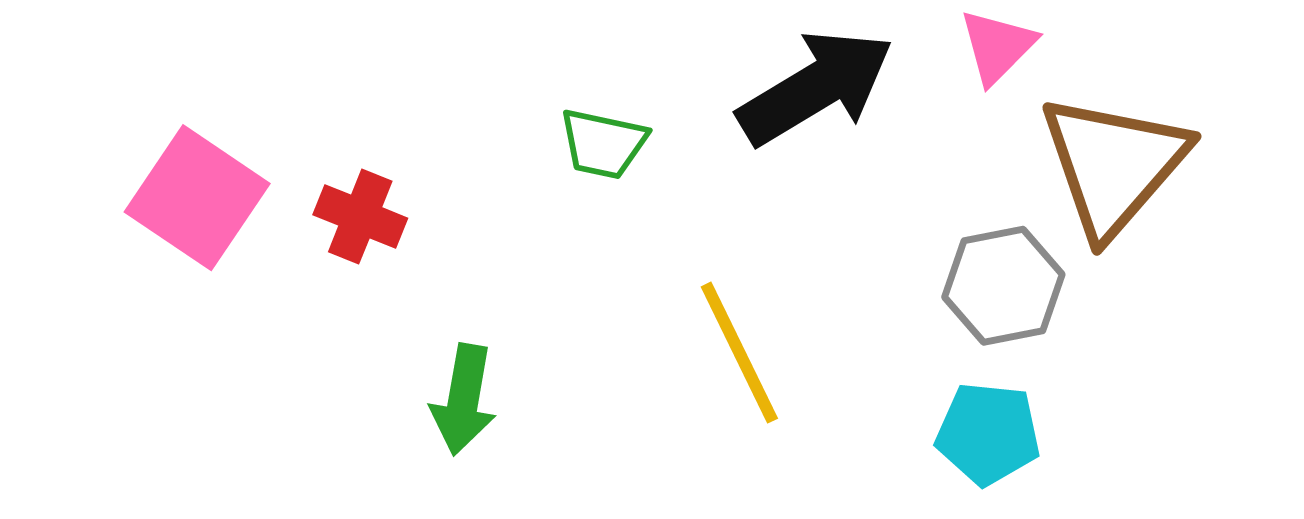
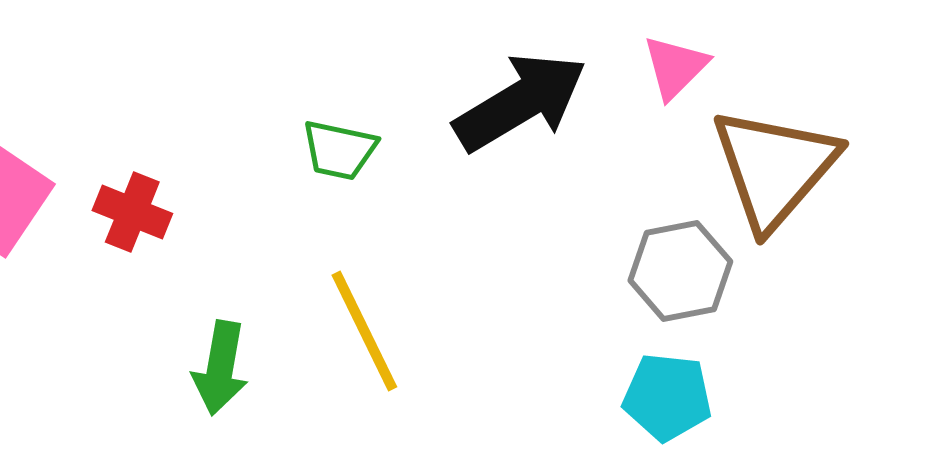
yellow line: (739, 353) -> (364, 331), moved

